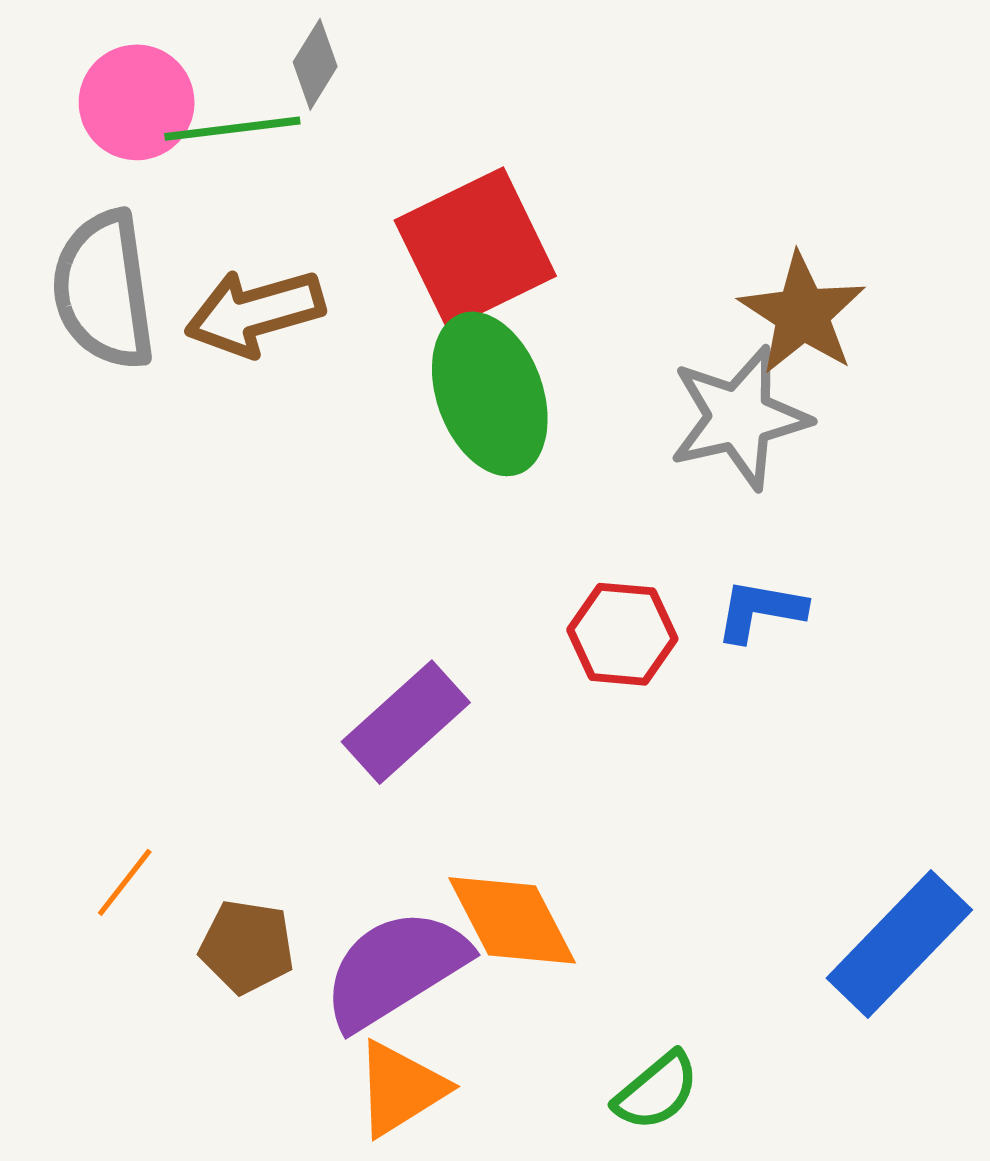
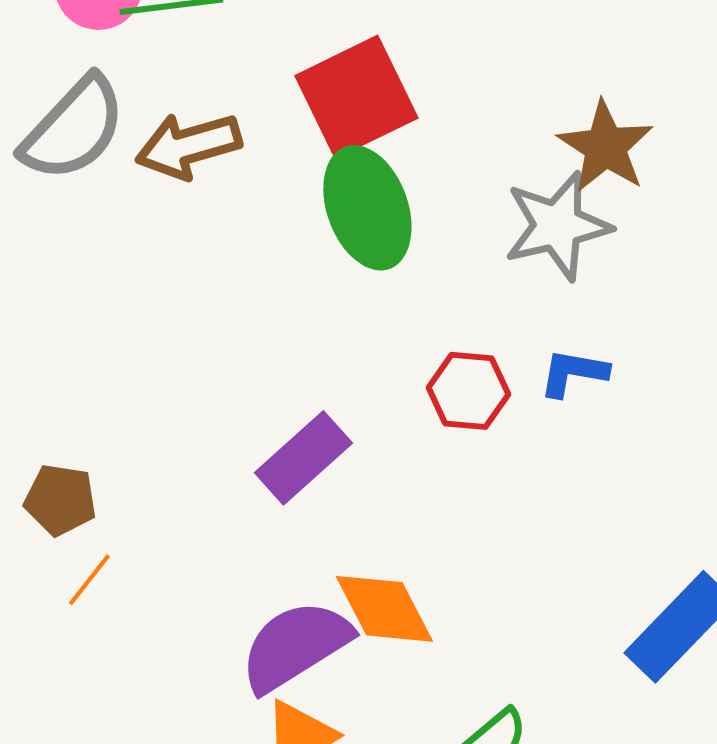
gray semicircle: (104, 290) -> (73, 129), turned -129
brown pentagon: (247, 947) -> (60, 500), moved

